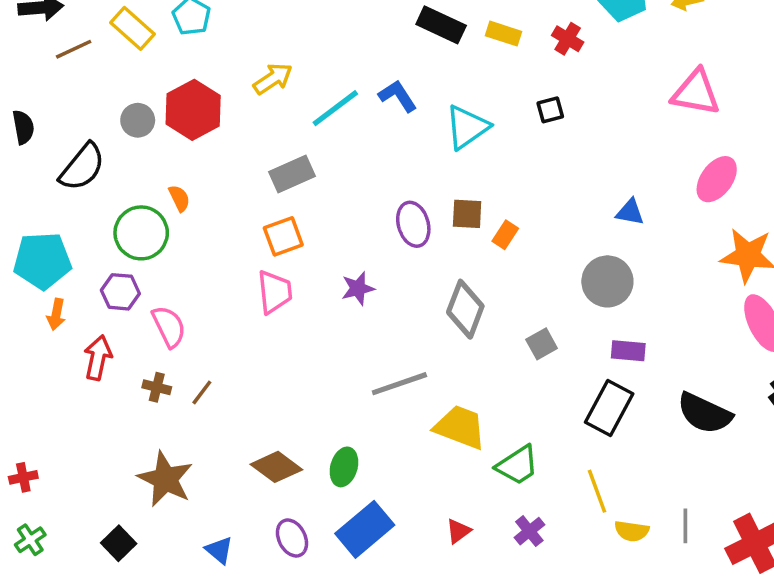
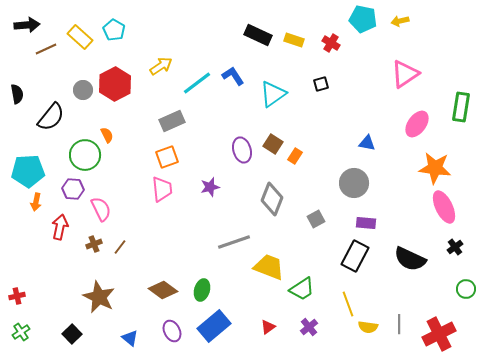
pink triangle: (696, 93) -> (405, 74), turned -44
brown square: (467, 214) -> (273, 144), turned 30
brown cross: (157, 387) -> (94, 244), turned -35

